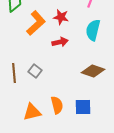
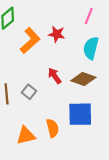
red arrow: (60, 42) -> (55, 76), moved, turned -112
brown diamond: (93, 71) -> (83, 79), moved
blue square: (83, 107) -> (80, 114), moved, size x1.4

